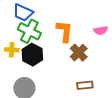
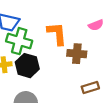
brown cross: (79, 53) -> (77, 54), turned -30

